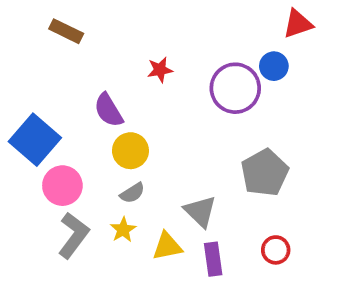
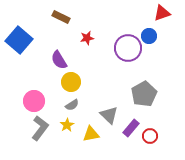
brown rectangle: (66, 31) -> (61, 17), moved
blue square: (35, 140) -> (19, 40), moved
purple rectangle: (213, 259) -> (131, 128), moved, turned 48

